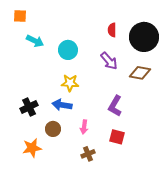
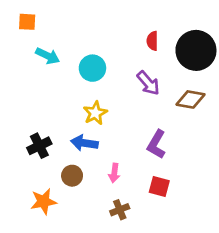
yellow star: (70, 83) -> (95, 113), turned -30

